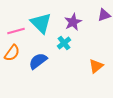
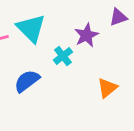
purple star: (73, 22) -> (86, 35), moved

